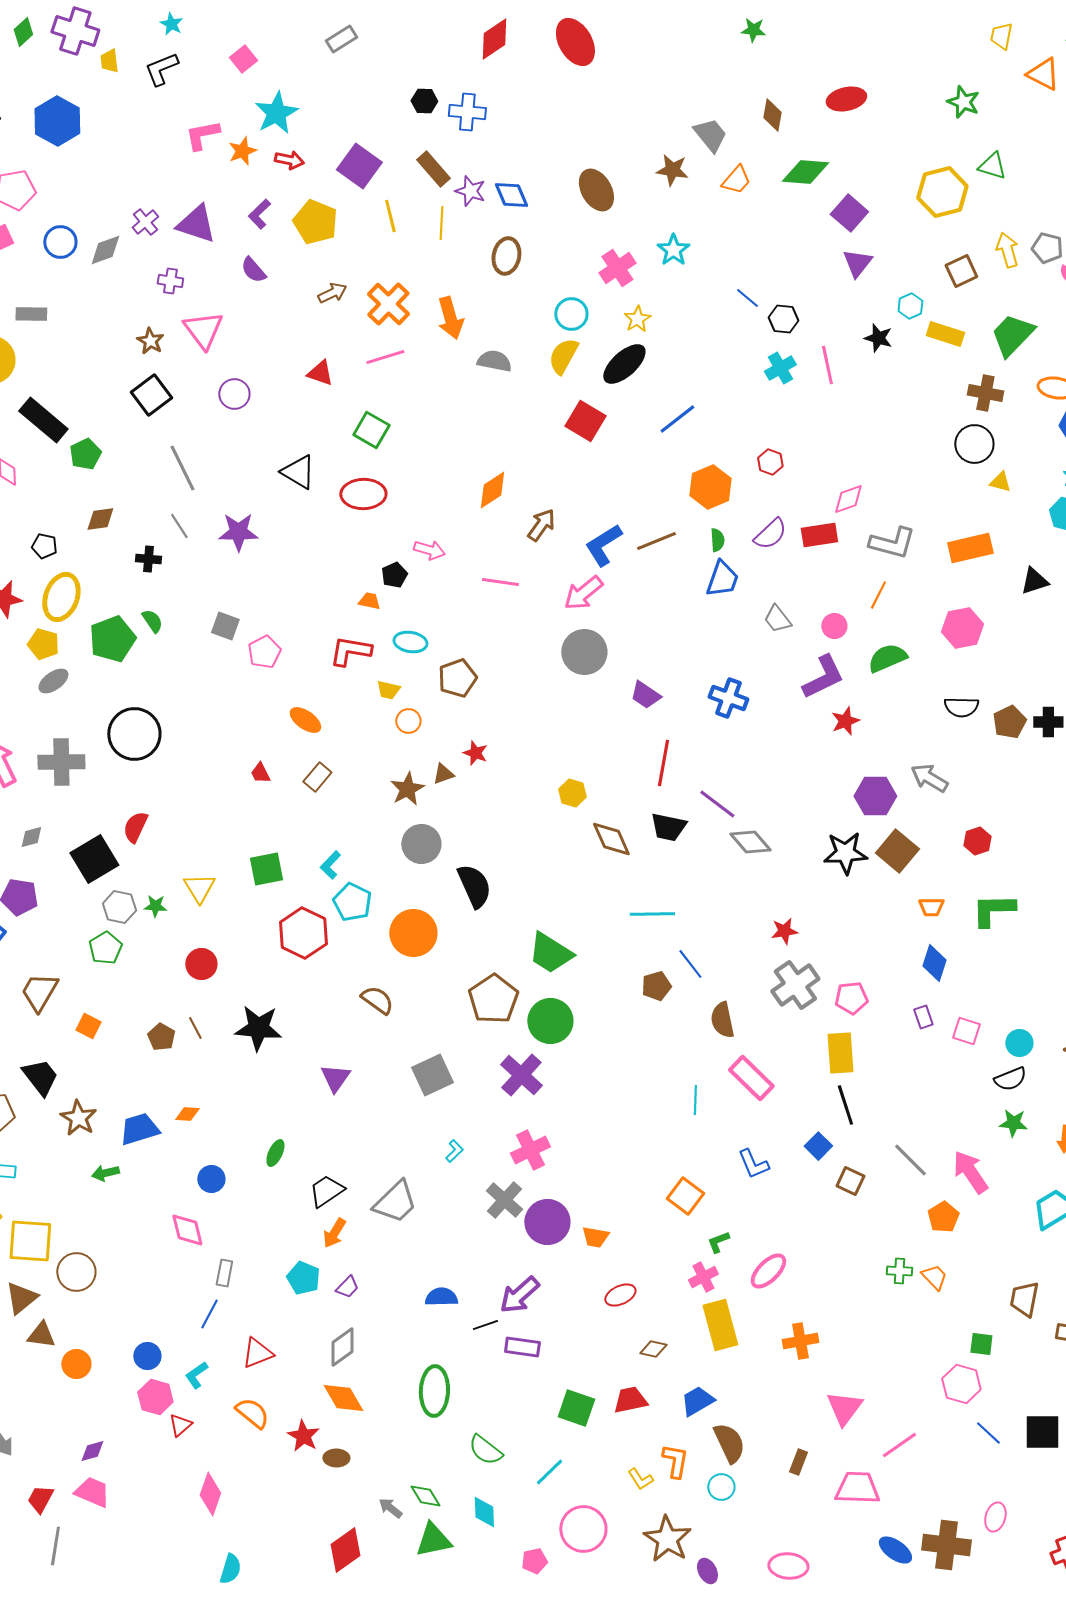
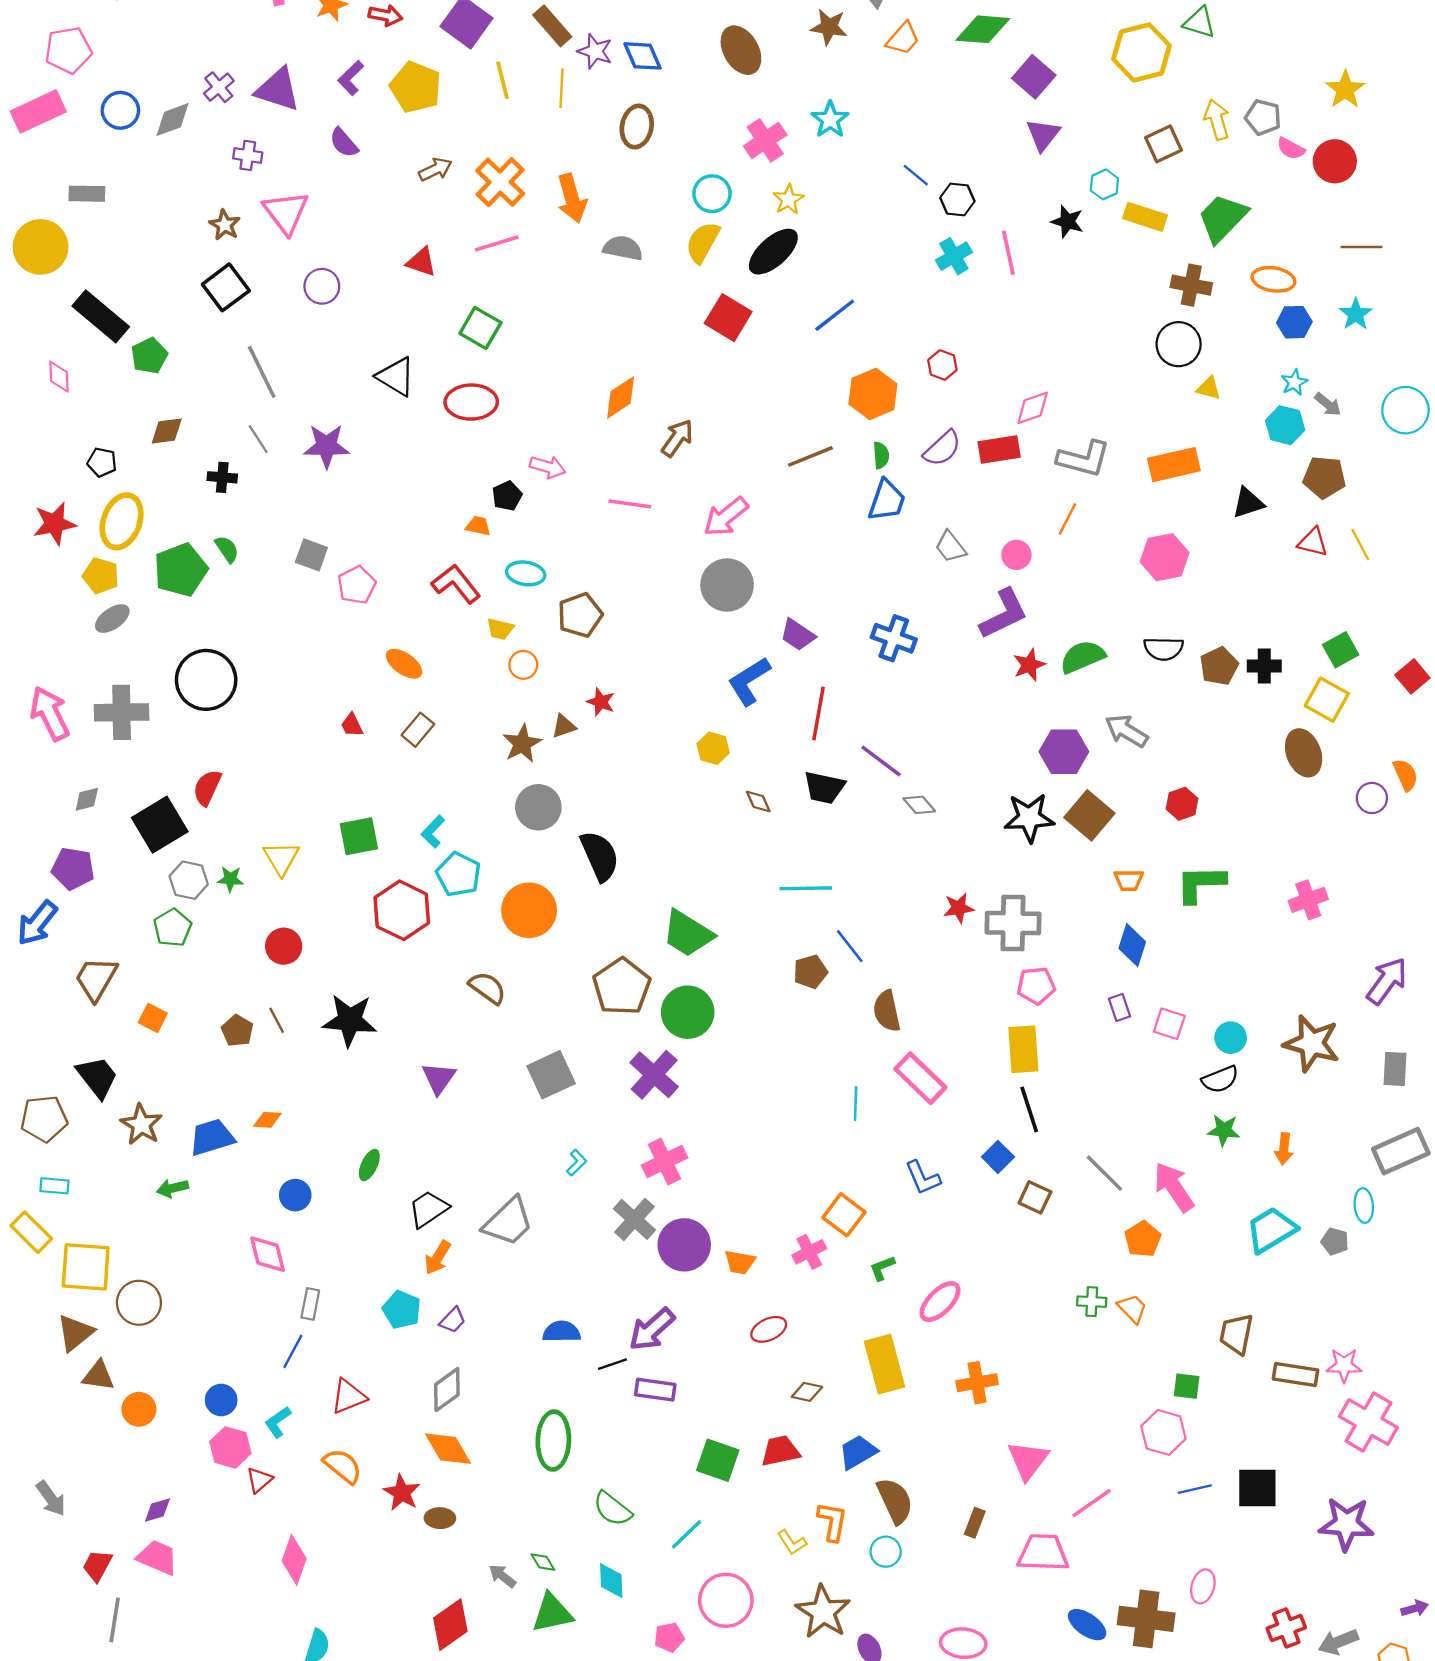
blue L-shape: (603, 545) -> (749, 681), moved
red L-shape: (350, 651) -> (456, 584), turned 42
green semicircle: (887, 658) -> (1082, 657), moved
brown diamond: (611, 839) -> (758, 801), size x0.6
gray diamond: (750, 842) -> (919, 805), size x0.7
gray cross: (795, 985) -> (1013, 923), moved, turned 36
pink cross: (703, 1277) -> (809, 1252), moved
blue line: (988, 1433) -> (1195, 1489), turned -56
green diamond: (425, 1496) -> (543, 1562), size x0.7

